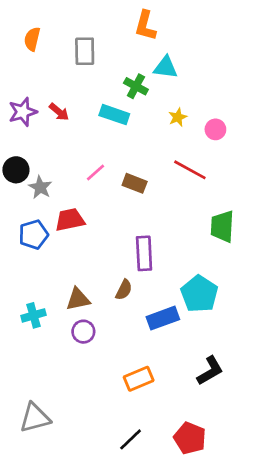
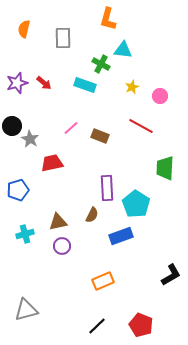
blue pentagon: (33, 235) -> (18, 190), moved
cyan pentagon: (199, 294) -> (136, 204), moved
black L-shape: (210, 371) -> (171, 275), moved

